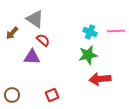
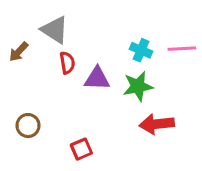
red semicircle: (43, 40) -> (67, 63), turned 40
purple triangle: (32, 57) -> (97, 78), moved
brown circle: (12, 95) -> (28, 126), moved

